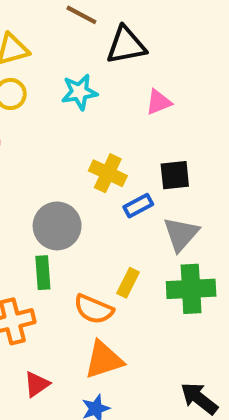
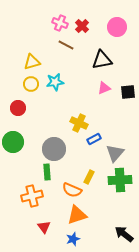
black triangle: (126, 45) -> (102, 60), moved
cyan star: (79, 92) -> (55, 82), moved
black square: (175, 175) -> (128, 92), moved
red triangle: (37, 384) -> (44, 227), turned -32

